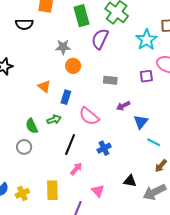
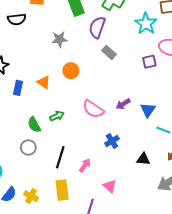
orange circle: (73, 66) -> (71, 71), moved
gray rectangle: (110, 80) -> (109, 52), moved, turned 40
blue rectangle: (66, 97) -> (18, 88), moved
purple arrow: (123, 106) -> (123, 104), moved
black line: (70, 144) -> (60, 157), moved
black triangle: (130, 181) -> (143, 159), moved
yellow cross: (22, 193) -> (31, 196), turned -32

